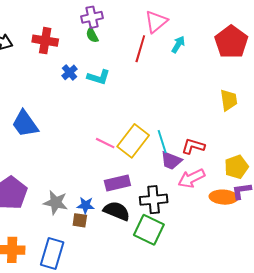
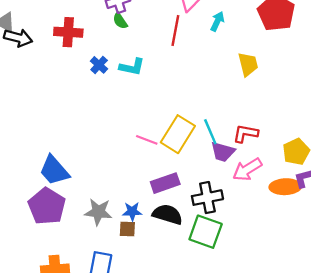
yellow trapezoid: (229, 100) -> (248, 64), moved
blue trapezoid: (25, 124) -> (54, 170), moved

